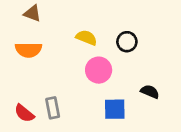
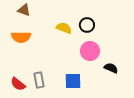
black circle: (127, 42) -> (87, 25), moved
pink circle: (99, 70) -> (90, 51), moved
blue square: (115, 109) -> (73, 81), moved

